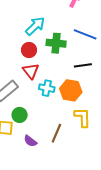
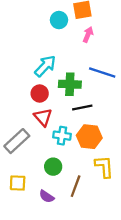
black line: (83, 65) -> (82, 107), moved
green circle: (20, 115) -> (53, 167), moved

